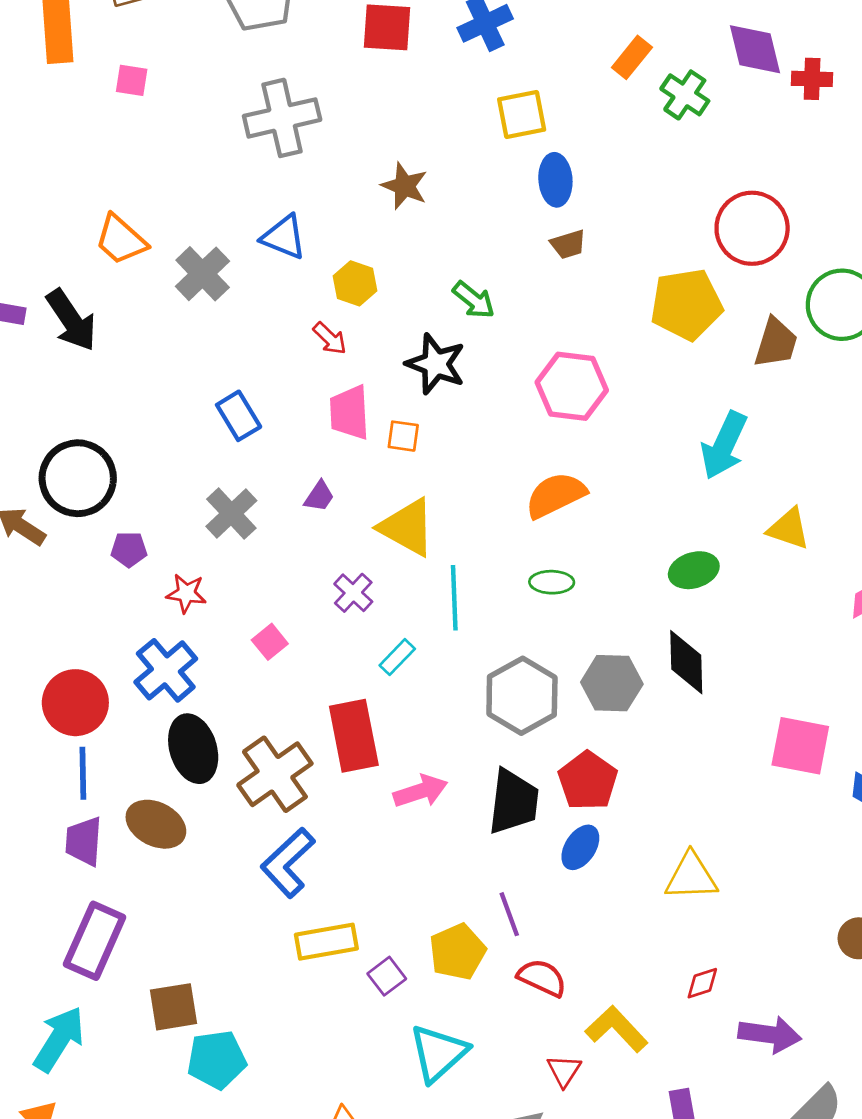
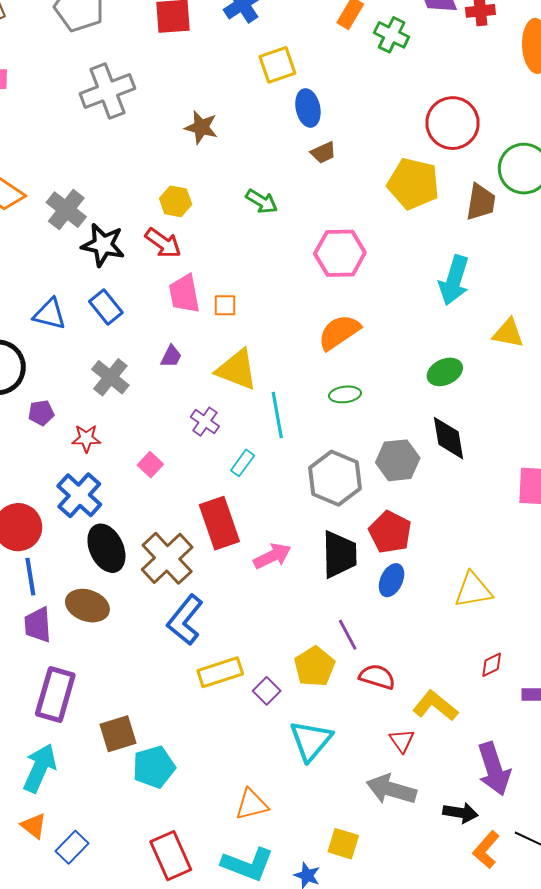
blue triangle: (284, 237) -> (50, 314), moved
yellow pentagon: (686, 304) -> (413, 184), turned 30
red arrow: (330, 338) -> (163, 243), size x1.4
black star: (436, 364) -> (103, 245), moved

